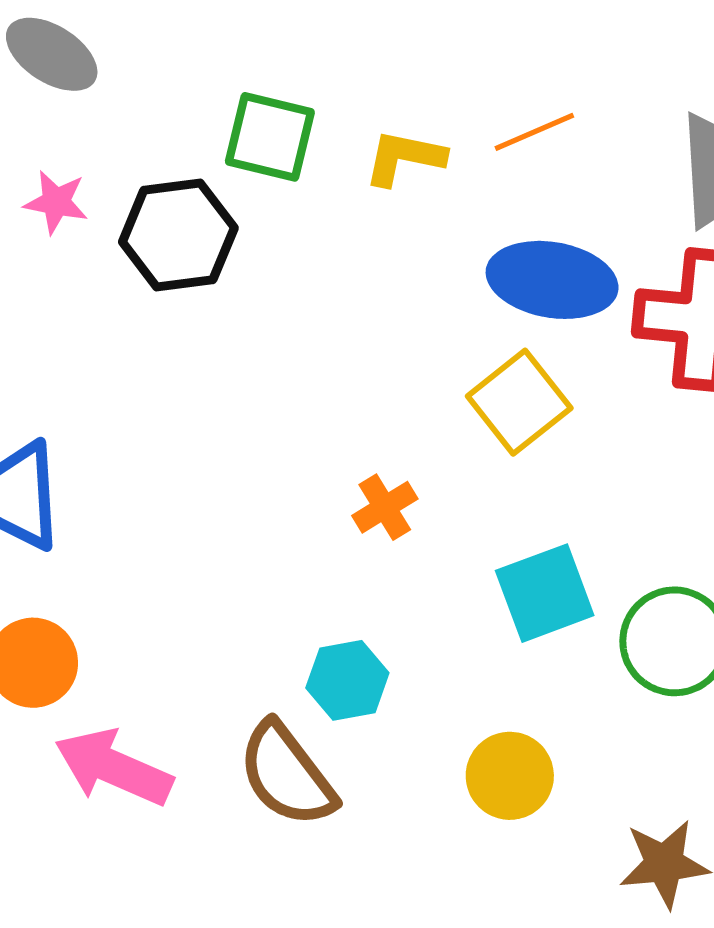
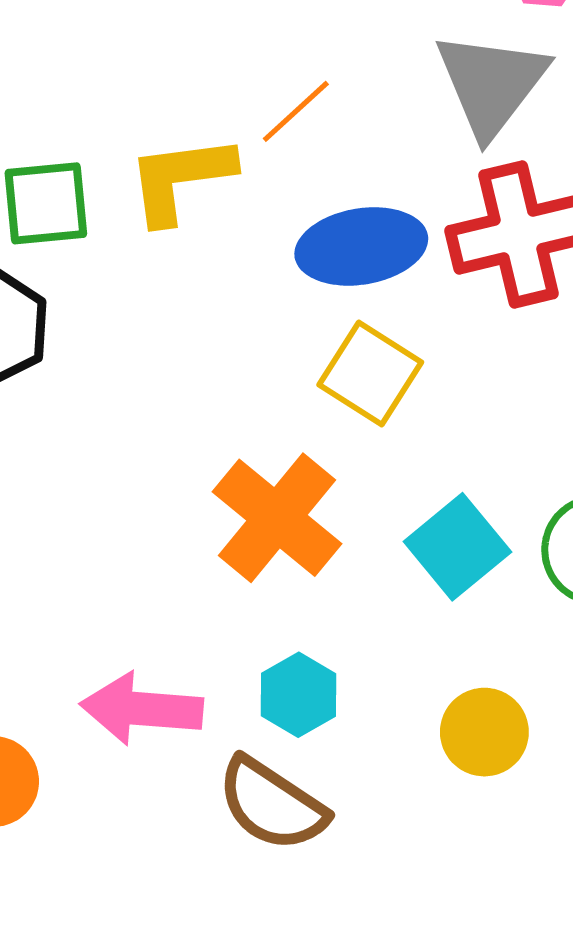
yellow L-shape: (404, 158) -> (181, 179), size x1.4
orange cross: (385, 507) -> (277, 518), size x2.0
pink arrow: (114, 768) -> (142, 709), moved

